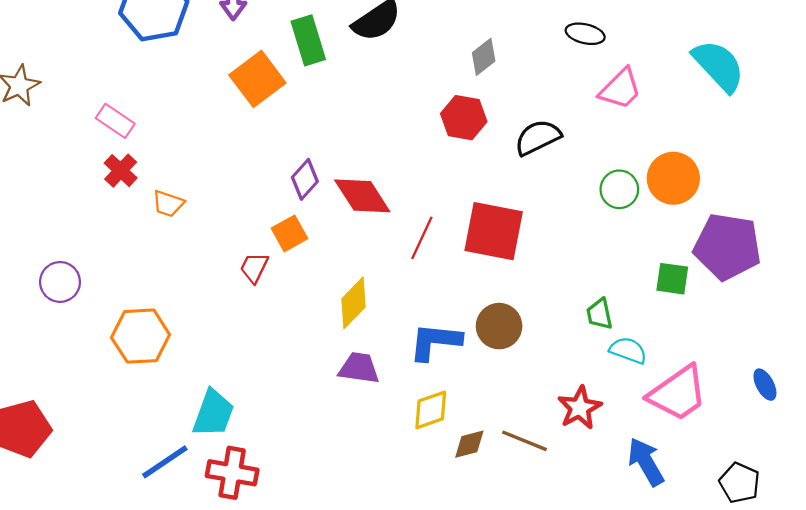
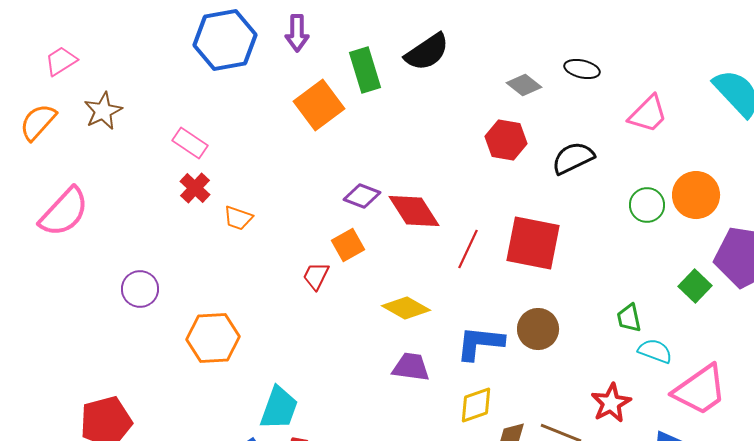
black ellipse: (585, 34) -> (582, 69), moved
gray diamond: (484, 57) -> (524, 85), turned 76
purple diamond: (305, 179) -> (362, 196), turned 69
green square: (672, 279) -> (695, 286), turned 36
yellow diamond: (353, 303) -> (406, 308), turned 75

